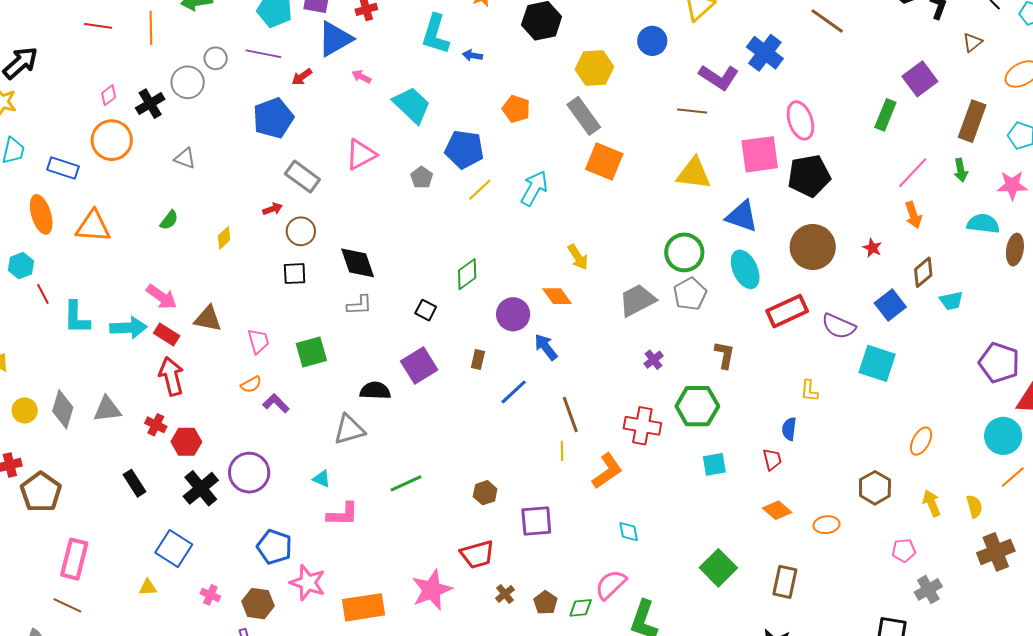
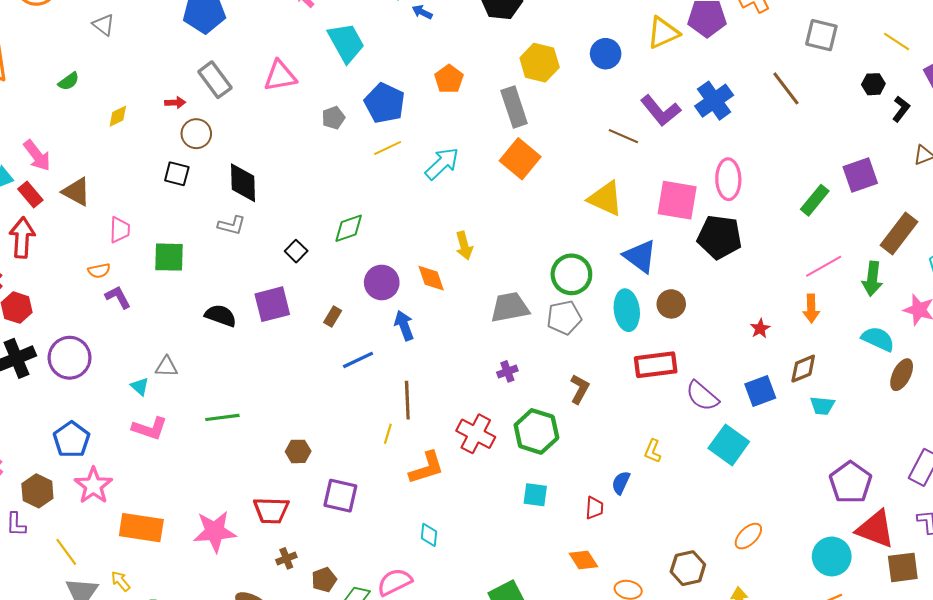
green arrow: (961, 170) -> (872, 279), size x1.4
brown circle: (813, 247) -> (671, 304), moved, size x0.6
gray triangle: (349, 430) -> (166, 367), moved, size x0.7

